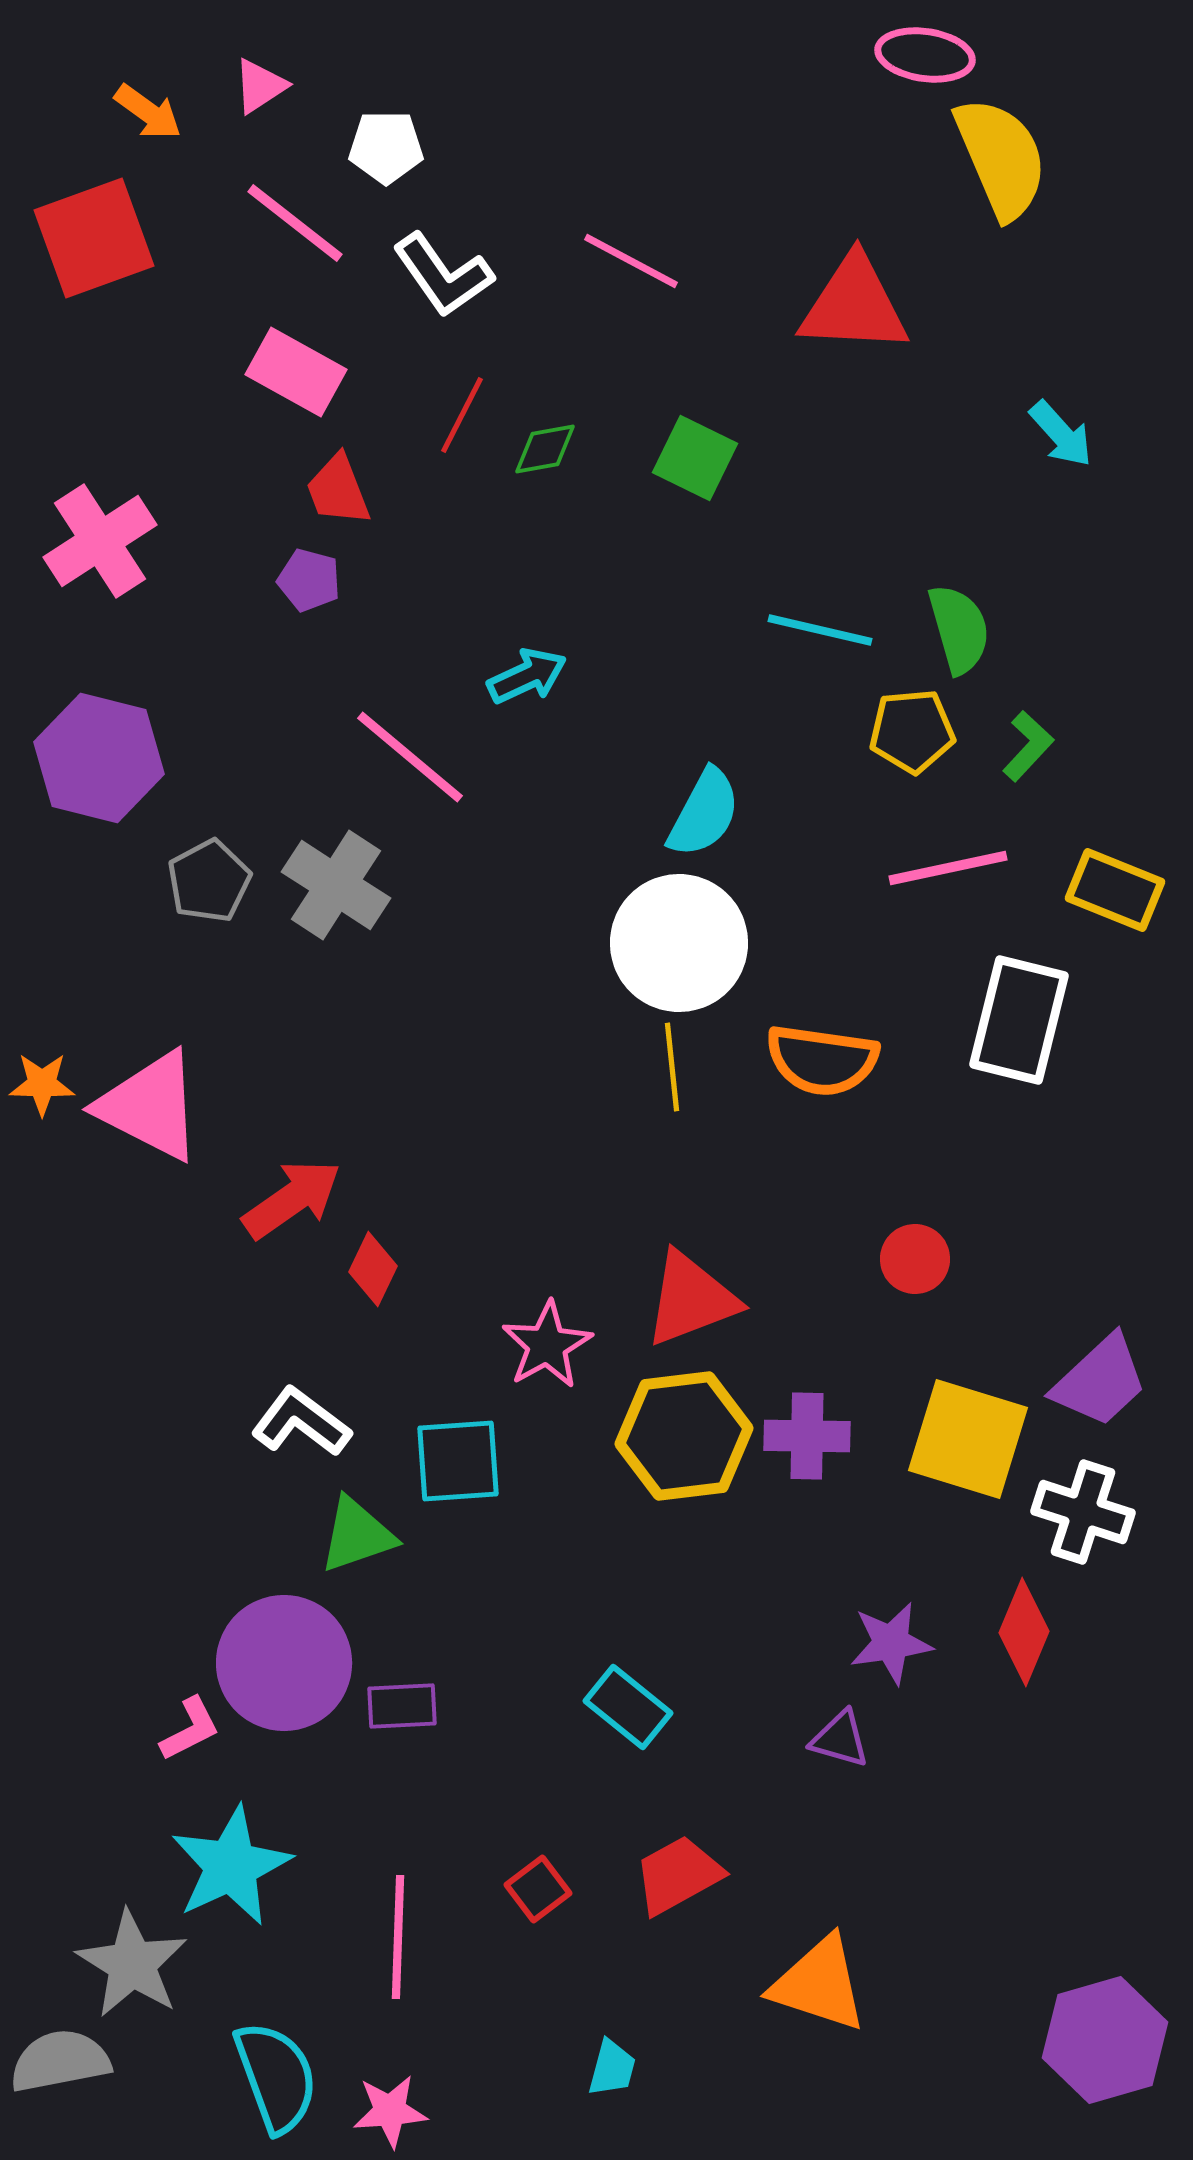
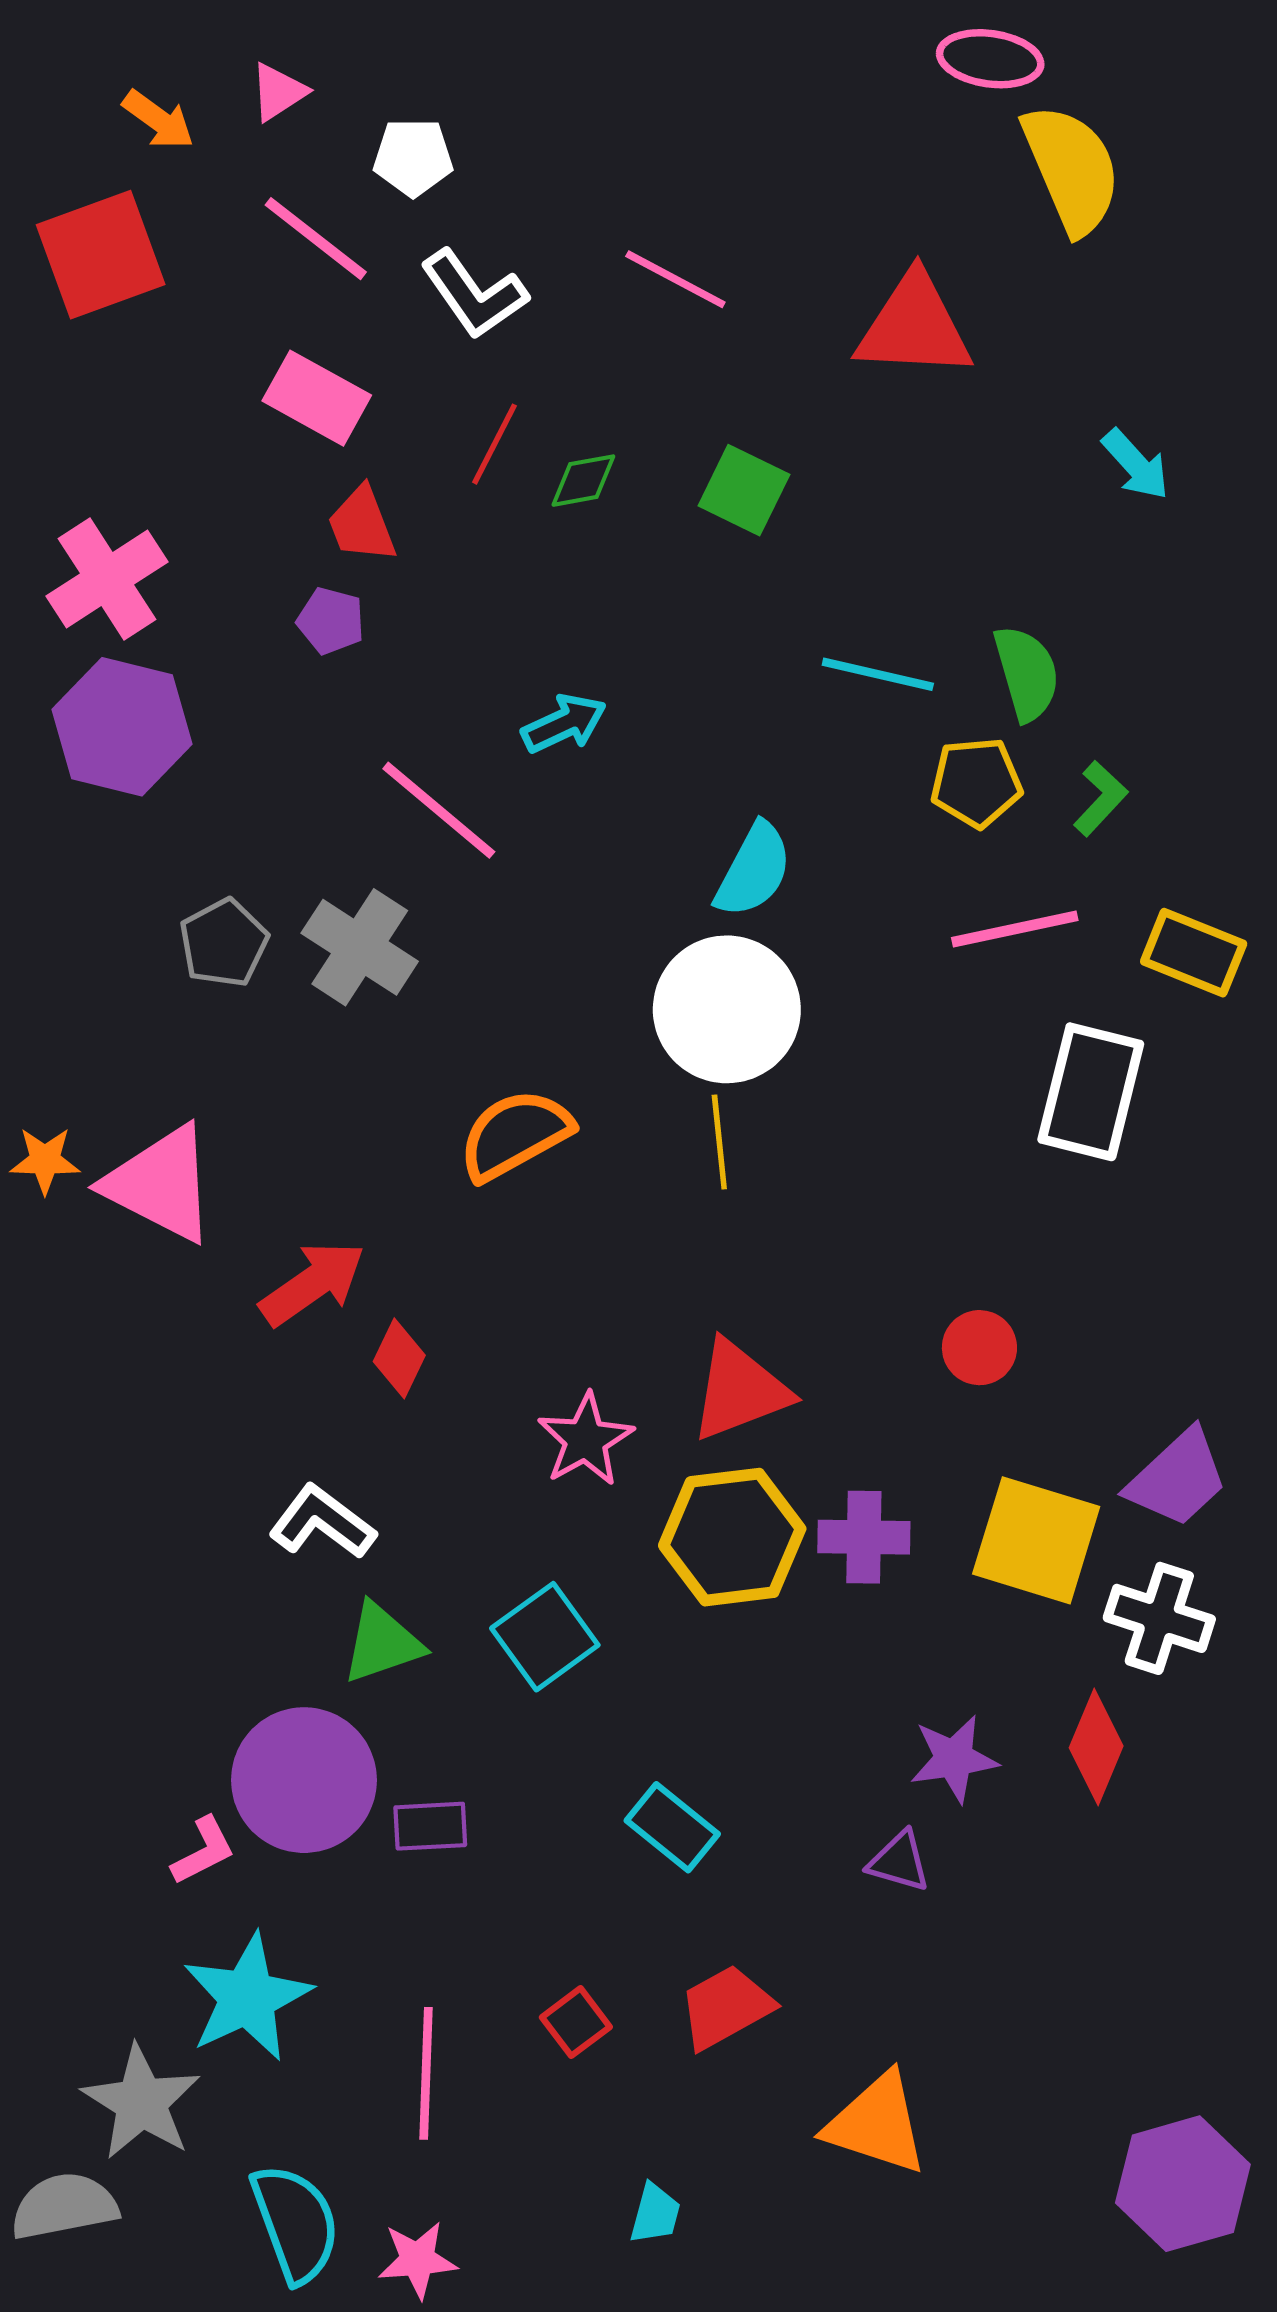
purple hexagon: (99, 758) -> (122, 727), moved
orange semicircle: (822, 1060) -> (515, 1135), moved, turned 143
cyan square: (458, 1461) -> (545, 1637), moved, turned -32

